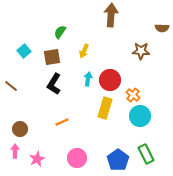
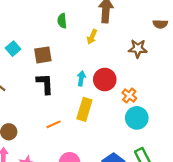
green semicircle: (60, 32) -> (62, 21), moved, turned -40
yellow arrow: (84, 51) -> (92, 37), moved
black L-shape: (54, 84) -> (45, 84), turned 145
yellow rectangle: (105, 108) -> (84, 109), moved

